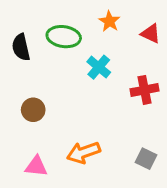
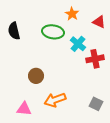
green ellipse: (64, 37) -> (53, 32), moved
cyan cross: (99, 67) -> (78, 44), moved
brown circle: (33, 110) -> (36, 76), moved

